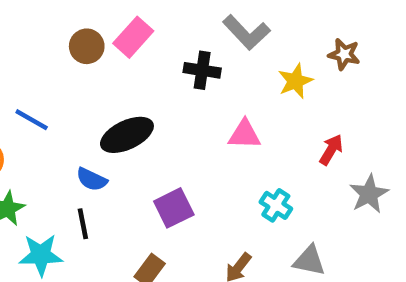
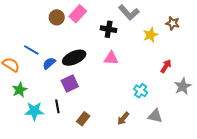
pink triangle: (245, 134) -> (111, 58), moved
blue semicircle: (92, 179) -> (49, 63), moved, turned 112
purple square: (174, 208) -> (70, 84), moved
black line: (83, 224) -> (57, 106), moved

